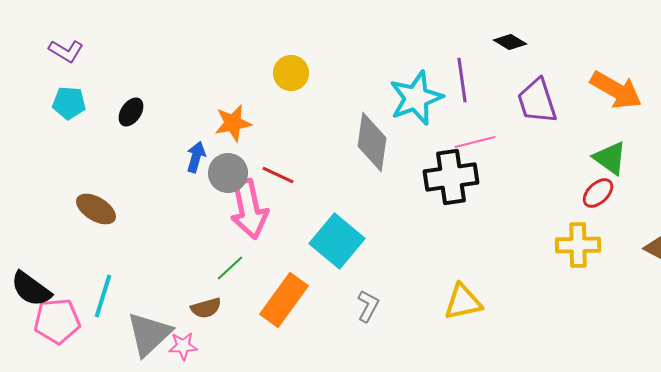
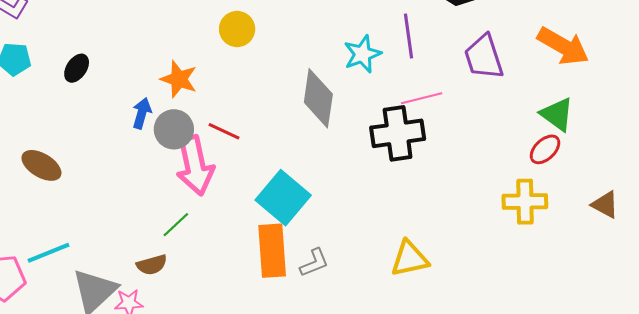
cyan star: (416, 98) -> (362, 54), size x0.7
orange star: (233, 123) -> (179, 79), turned 30
cyan line: (103, 296) -> (48, 253), turned 51
orange rectangle: (284, 300) -> (272, 251), moved, turned -40
gray L-shape: (368, 306) -> (314, 263), turned 40

